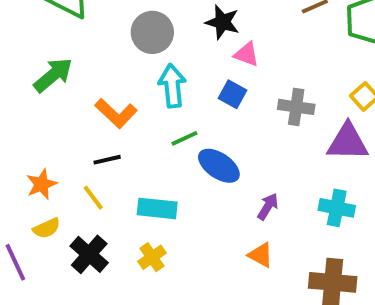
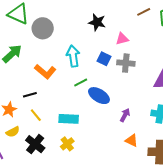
gray circle: (152, 32) -> (43, 28), moved
pink triangle: (247, 54) -> (122, 39), moved, turned -32
gray cross: (296, 107) -> (126, 63), moved
black line: (107, 160) -> (30, 95), moved
orange triangle: (261, 255) -> (132, 140), moved

